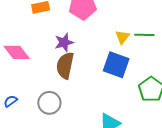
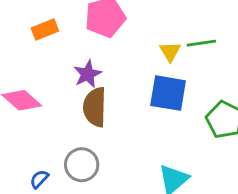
blue semicircle: (10, 101) -> (39, 179), moved

